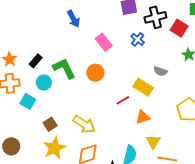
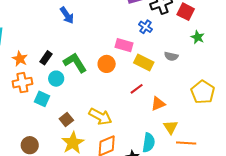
blue arrow: (73, 19) -> (67, 15), moved
pink rectangle: (104, 42) -> (124, 45), moved, turned -30
yellow rectangle: (143, 87) -> (144, 62), moved

